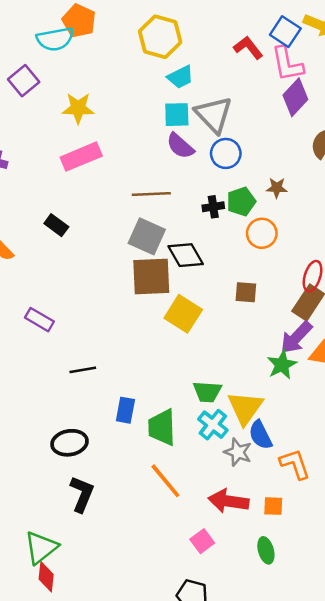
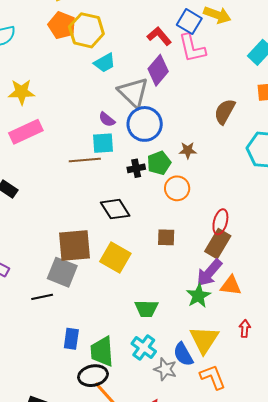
orange pentagon: (79, 21) -> (62, 25), moved
purple diamond: (295, 97) -> (158, 70), moved
cyan square: (177, 115) -> (103, 143), moved
purple semicircle: (180, 146) -> (107, 119), size x0.7
blue circle: (226, 153) -> (145, 124), size x1.4
gray square: (147, 236) -> (62, 272), moved
brown square: (151, 277) -> (74, 245), moved
black line: (83, 370) -> (42, 297), moved
green trapezoid: (207, 392) -> (146, 309), moved
yellow triangle: (245, 408) -> (204, 340), moved
black ellipse: (70, 443) -> (93, 376), moved

